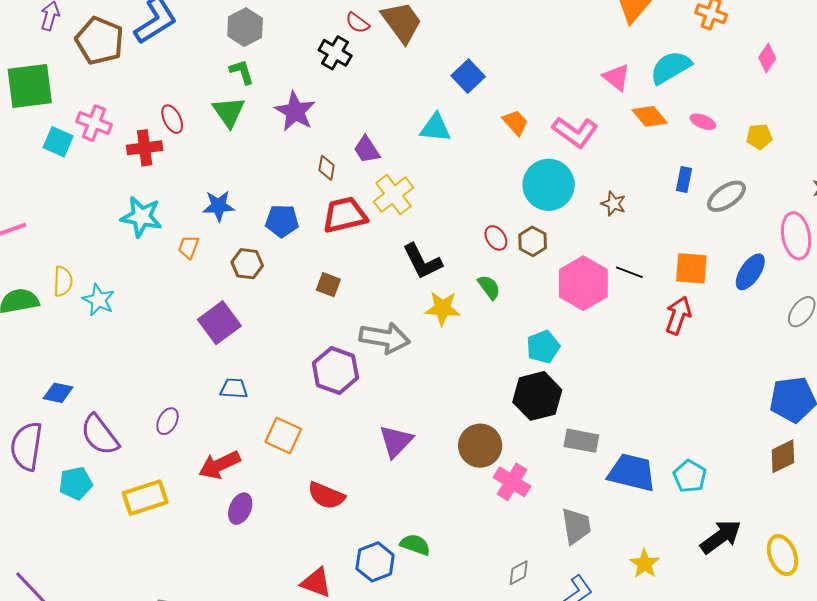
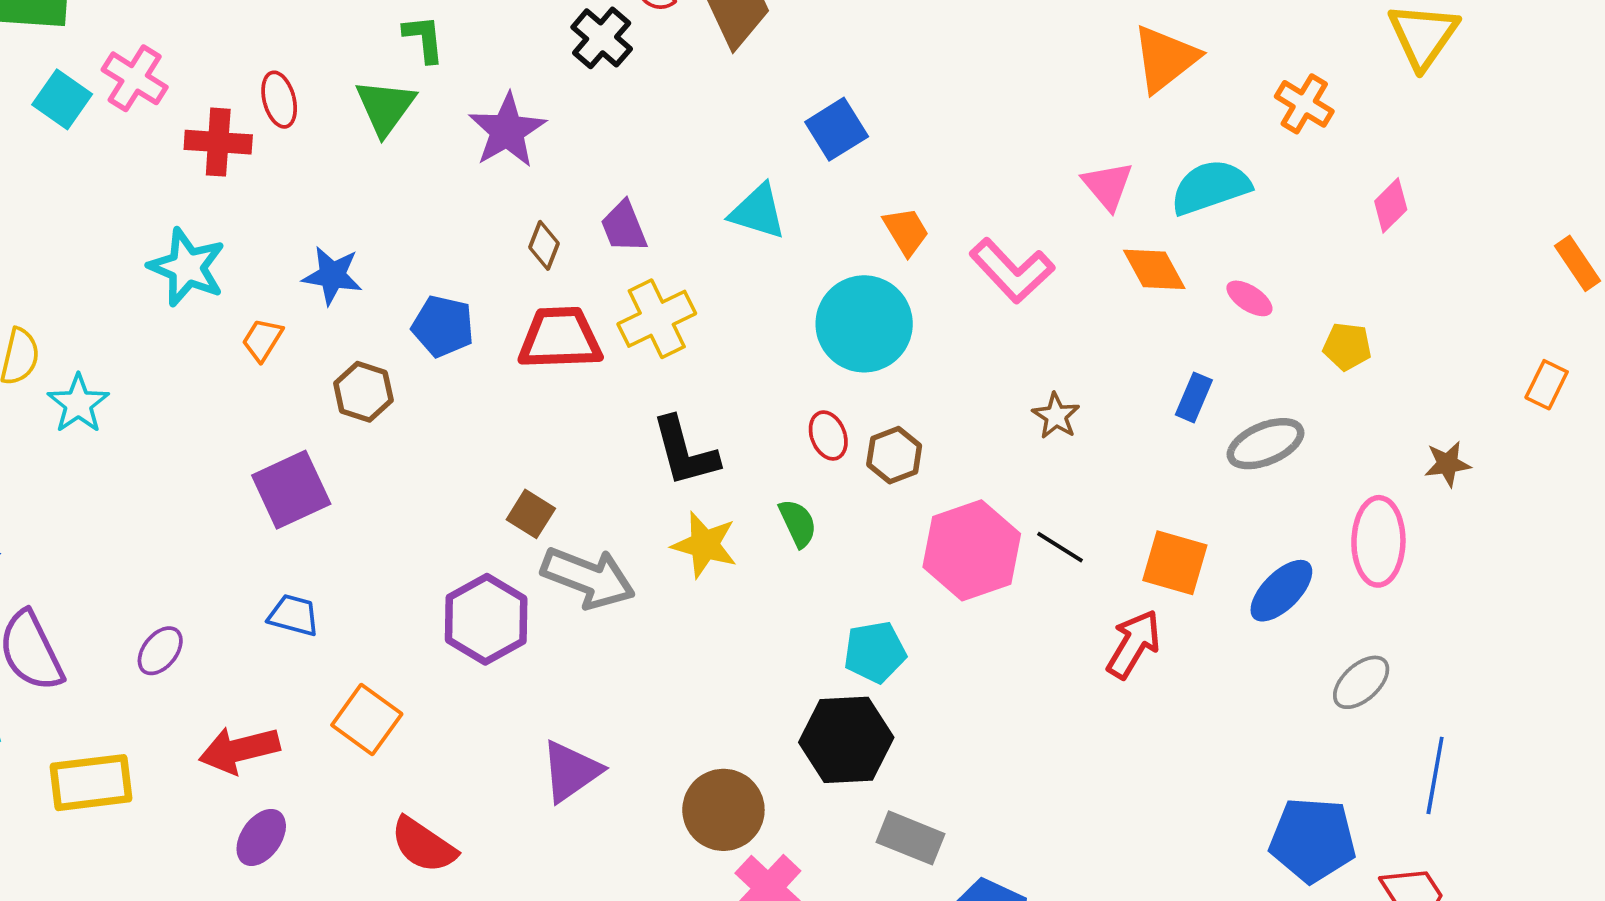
cyan circle: (549, 185) -> (864, 324), moved
brown square: (328, 285) -> (531, 514), moved

